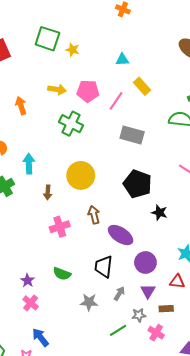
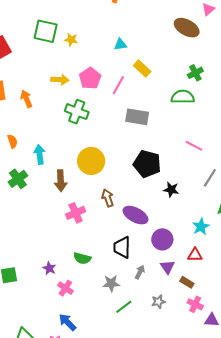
pink pentagon: (88, 91) -> (90, 78), turned -30
brown arrow: (48, 192) -> (61, 181), size x1.5
pink cross: (31, 303) -> (65, 288), moved
brown rectangle: (166, 309) -> (187, 282), turned 40
gray star: (139, 315) -> (158, 302), moved
green line: (118, 330) -> (124, 307), moved
pink cross: (156, 333) -> (195, 304), moved

